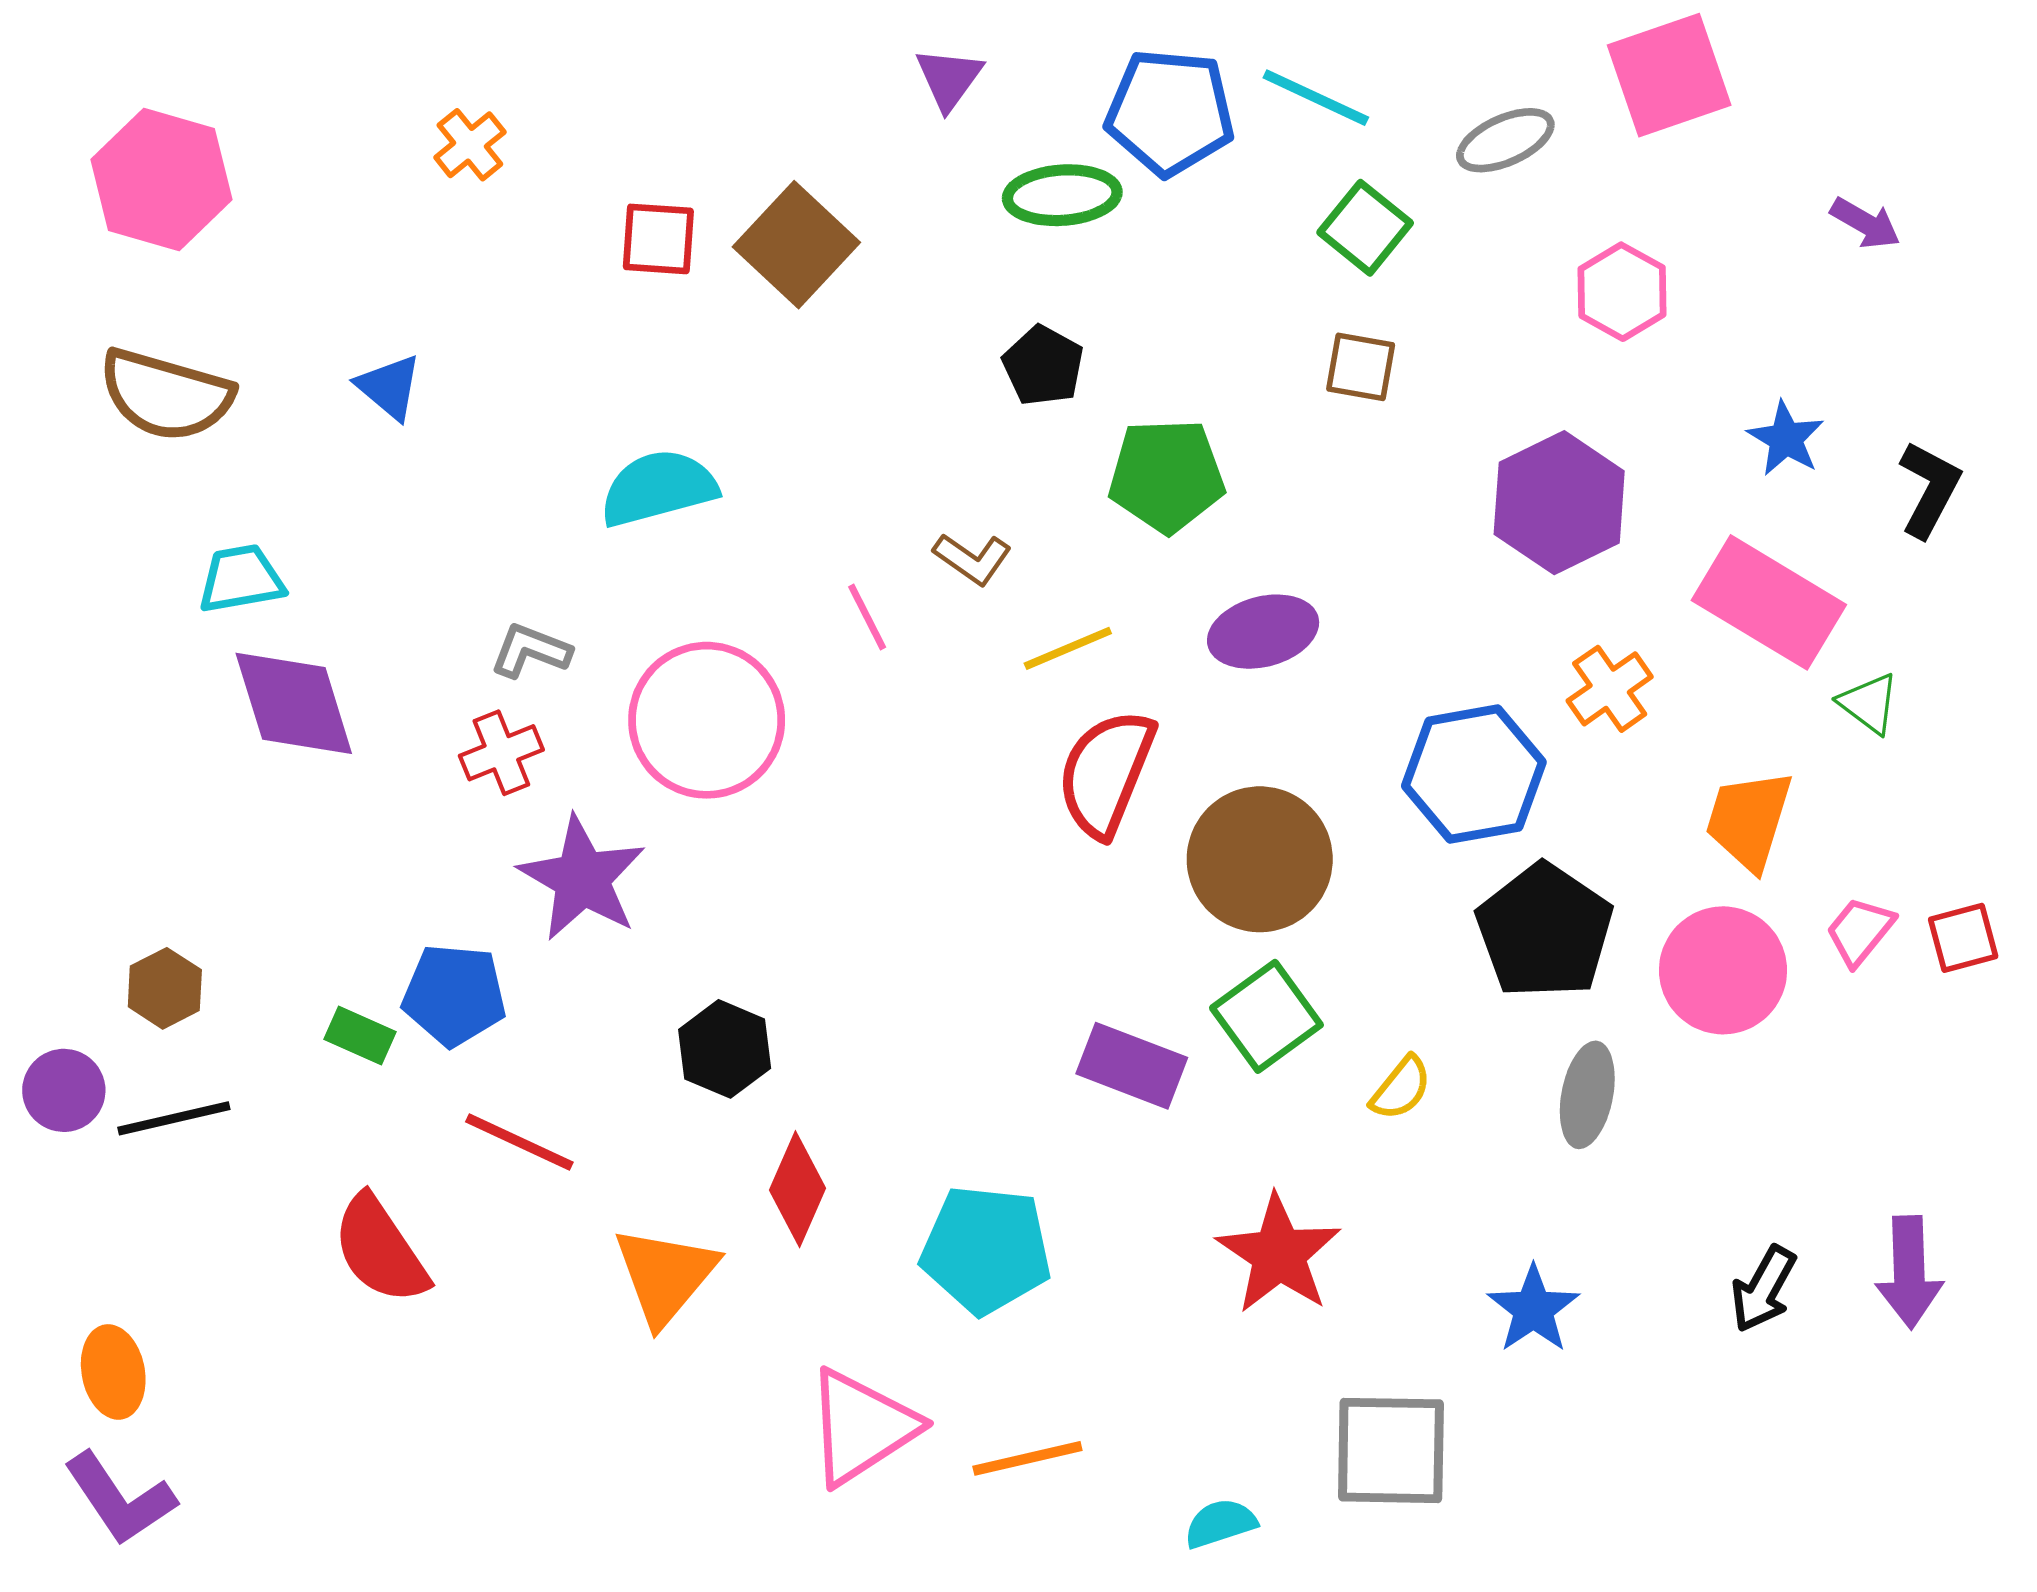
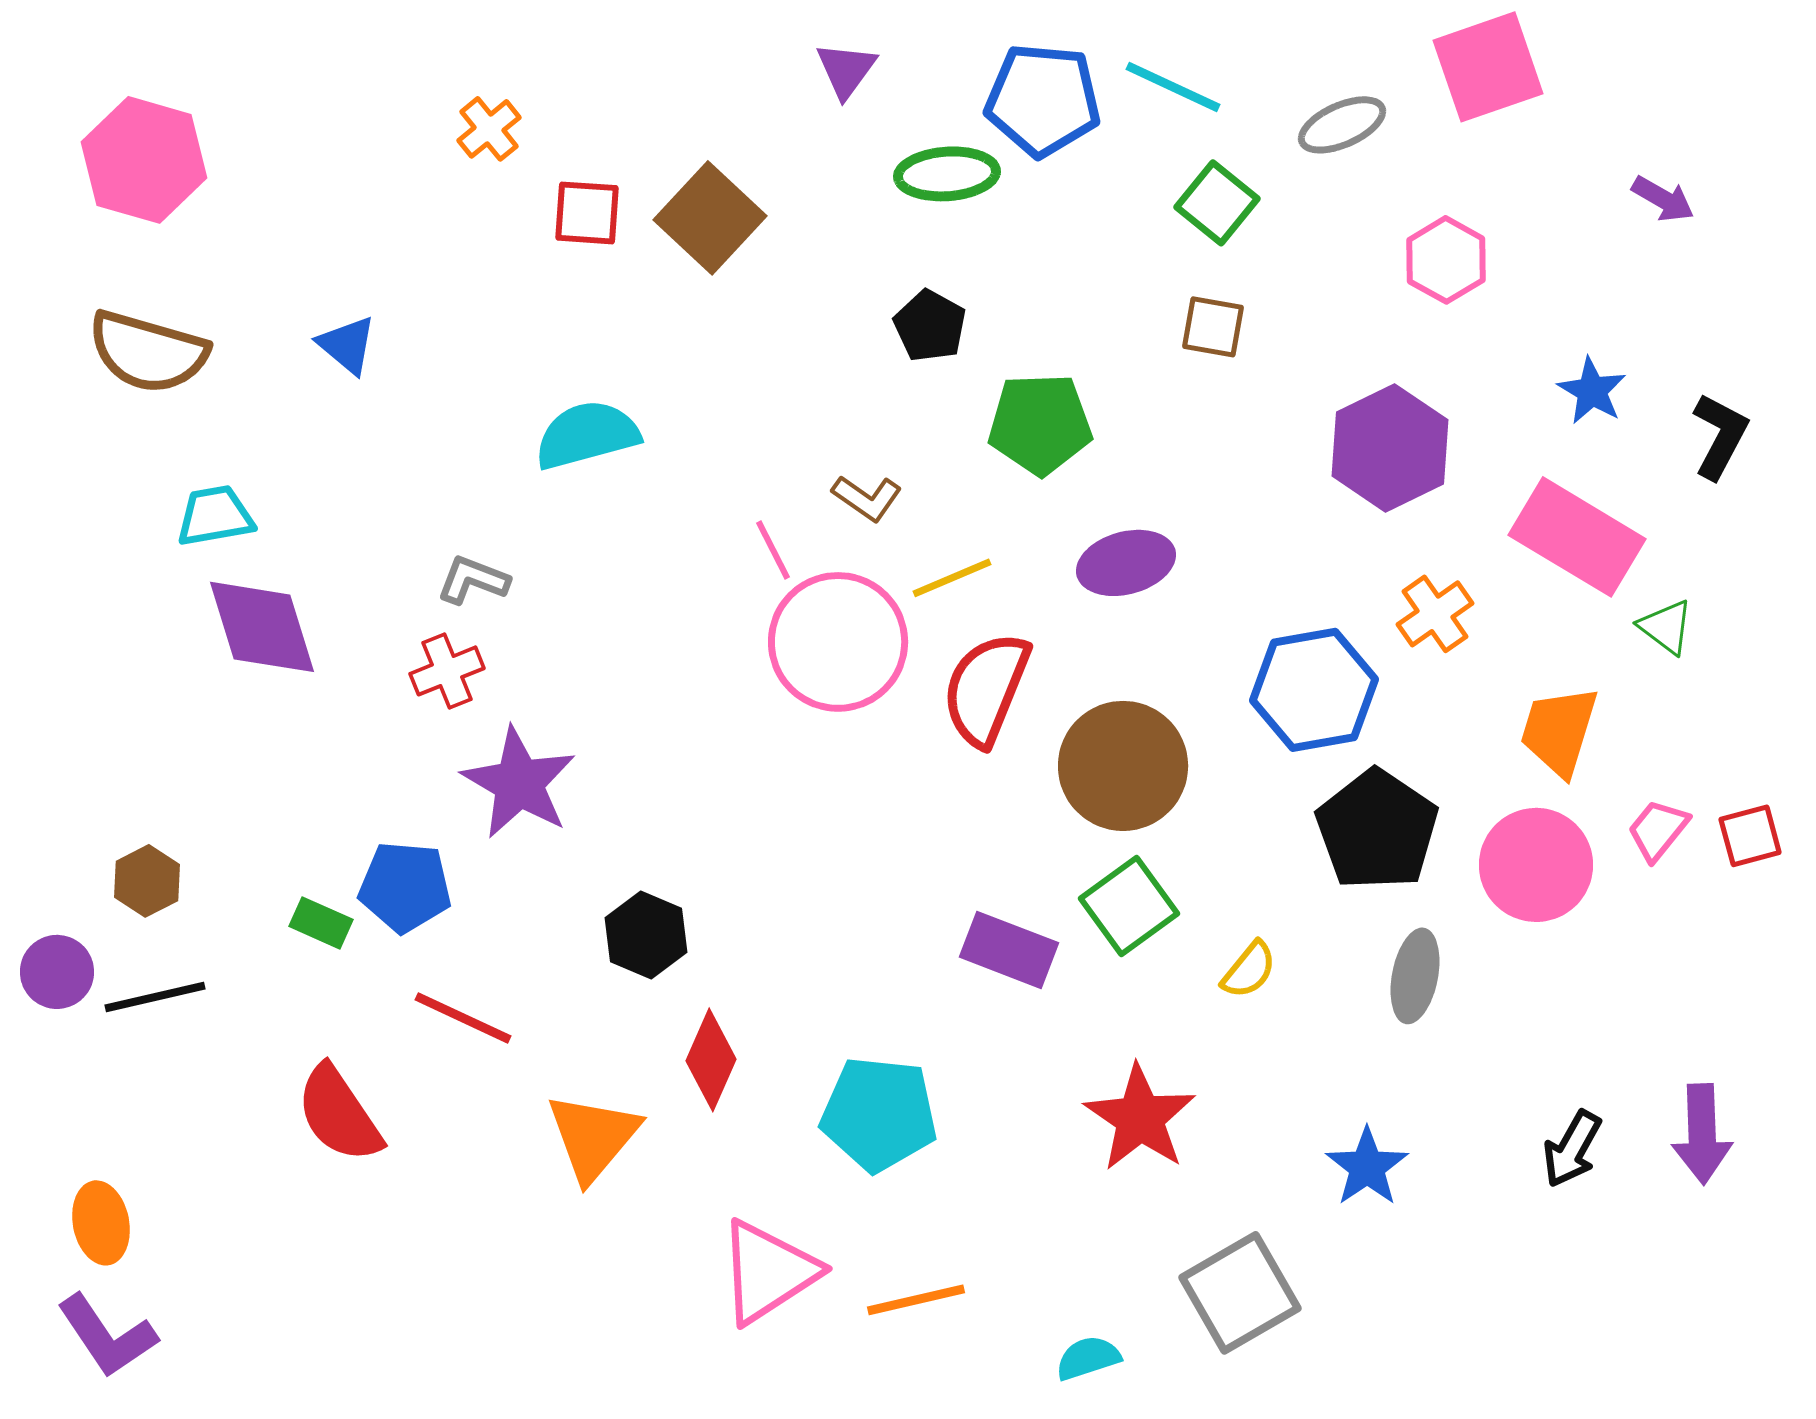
orange cross: (470, 145) -> (489, 129), moved
pink circle: (707, 720) -> (838, 642), moved
gray square: (1391, 1450) -> (1240, 1293), turned -31

